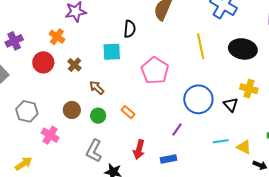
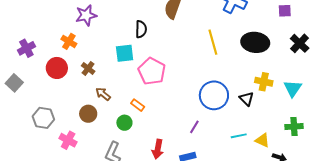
pink pentagon: (155, 71) -> (152, 71), moved
brown arrow: (97, 88) -> (103, 94), moved
orange rectangle: (128, 112) -> (138, 105), moved
green circle: (98, 116) -> (124, 123), moved

